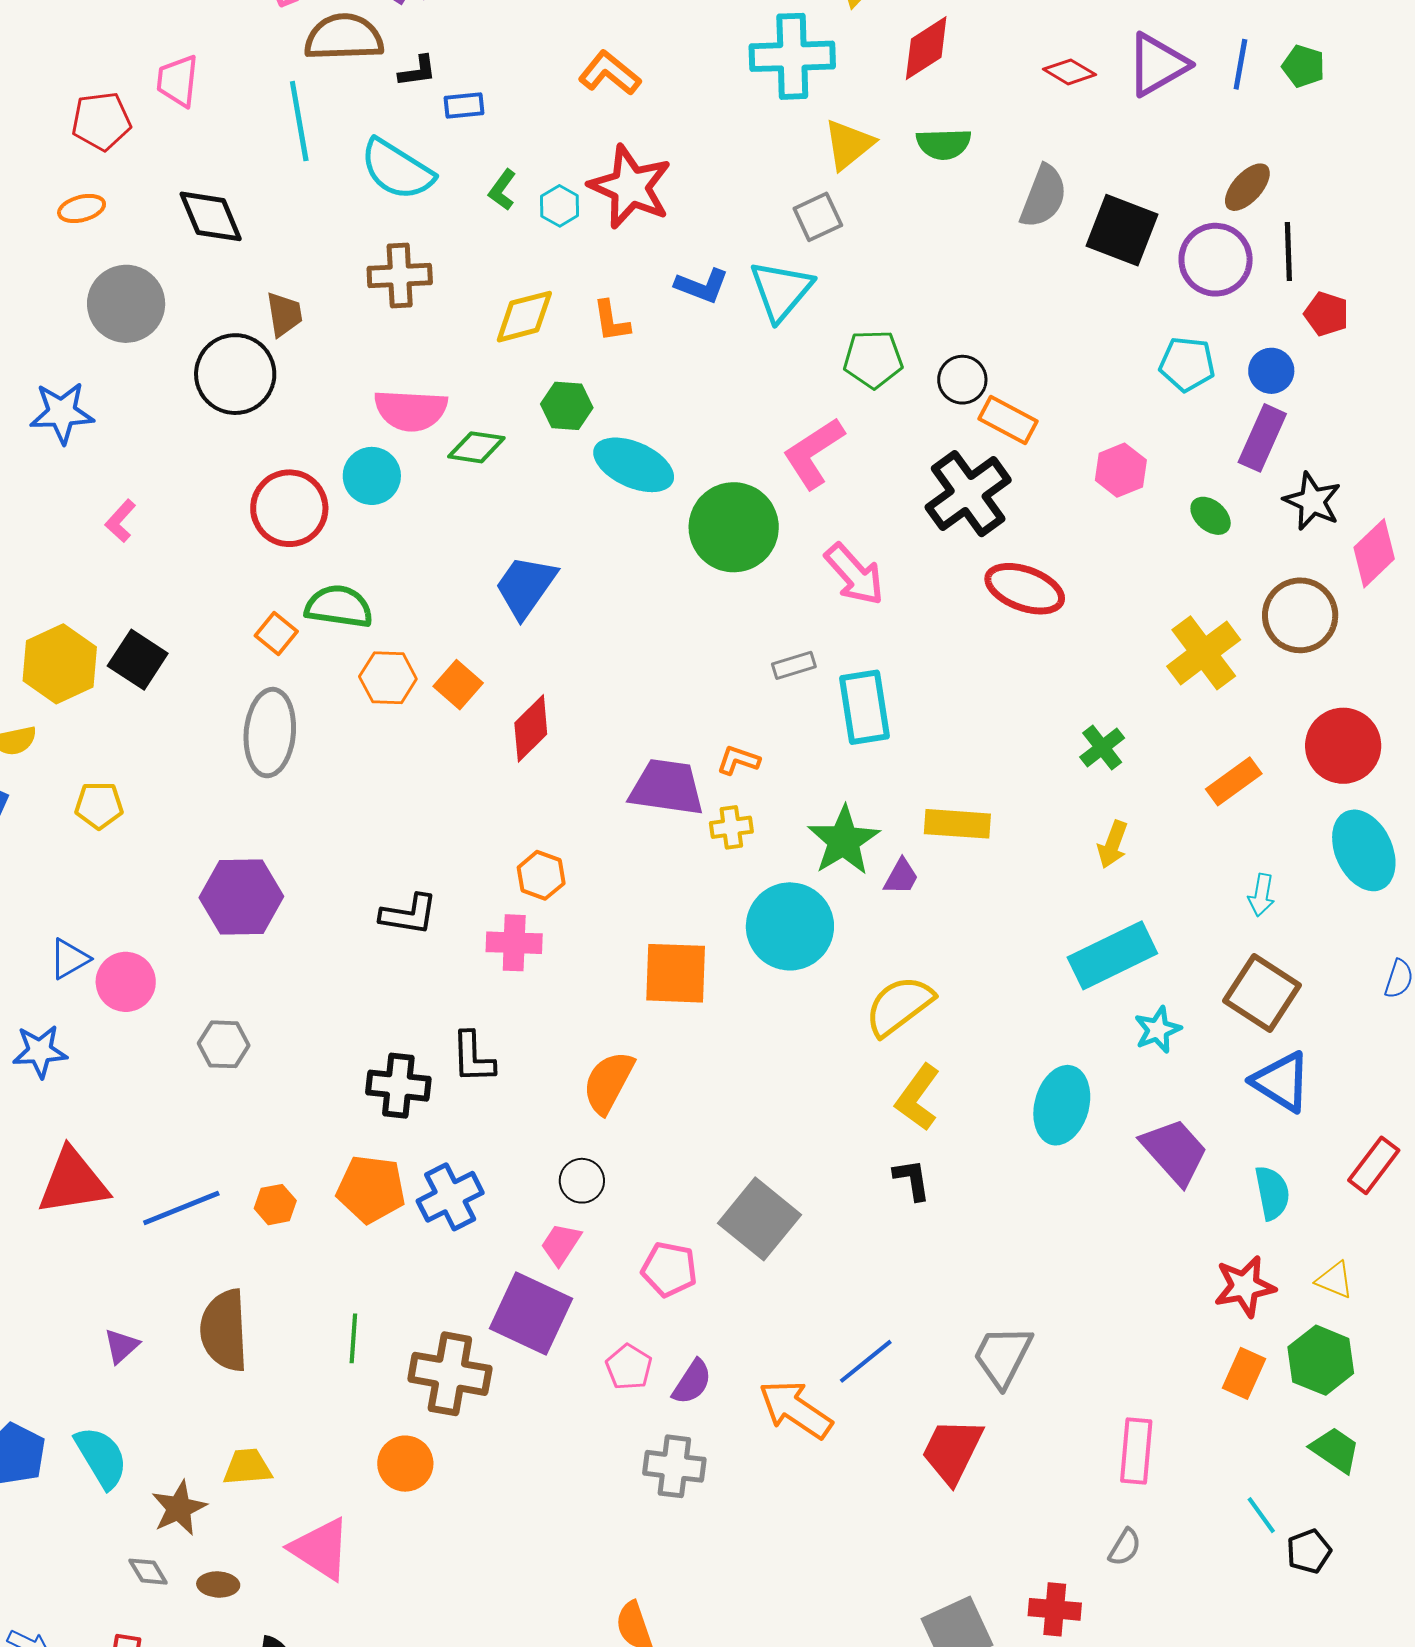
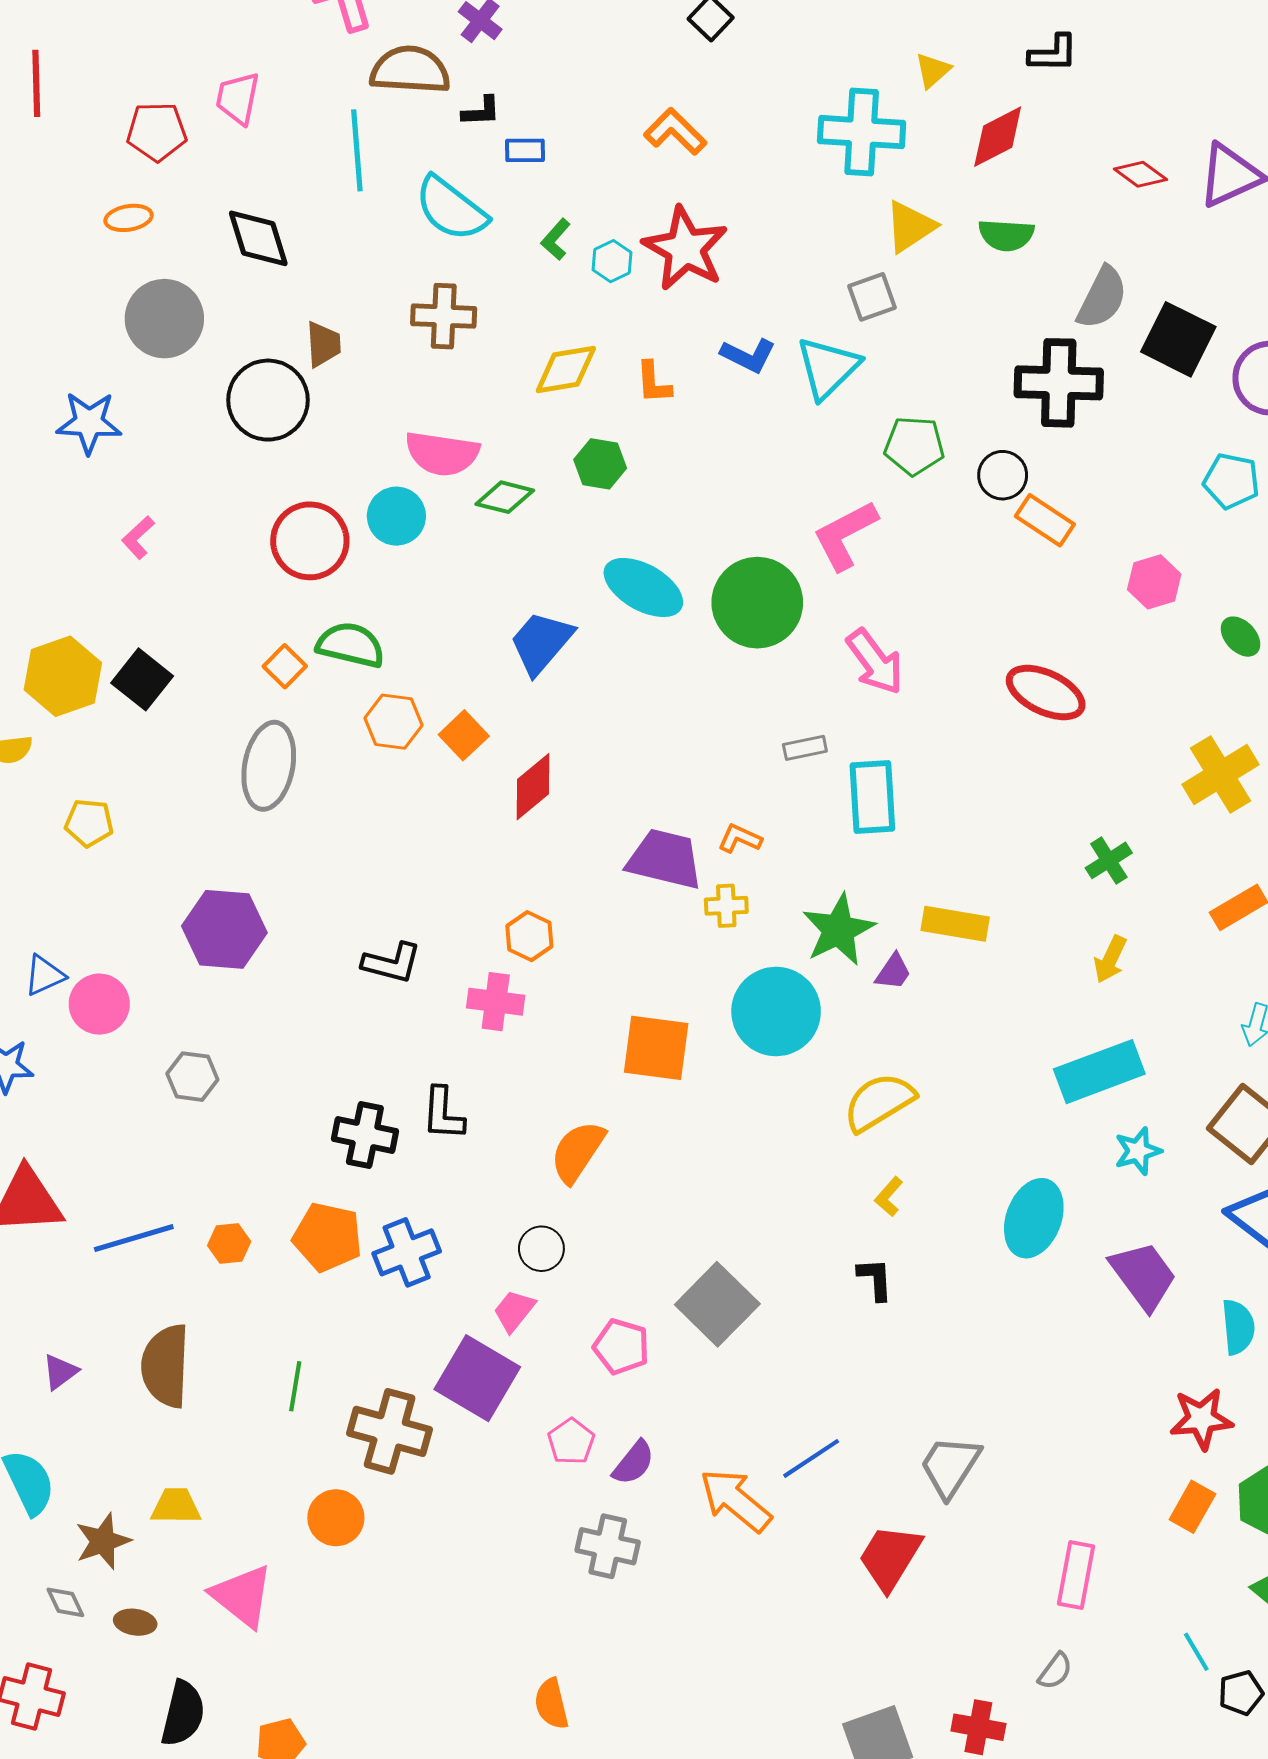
cyan ellipse: (634, 465) -> (643, 587), moved
black cross: (968, 494) -> (1059, 383), moved, turned 32
yellow L-shape: (918, 1097) -> (889, 1197), size x0.6

